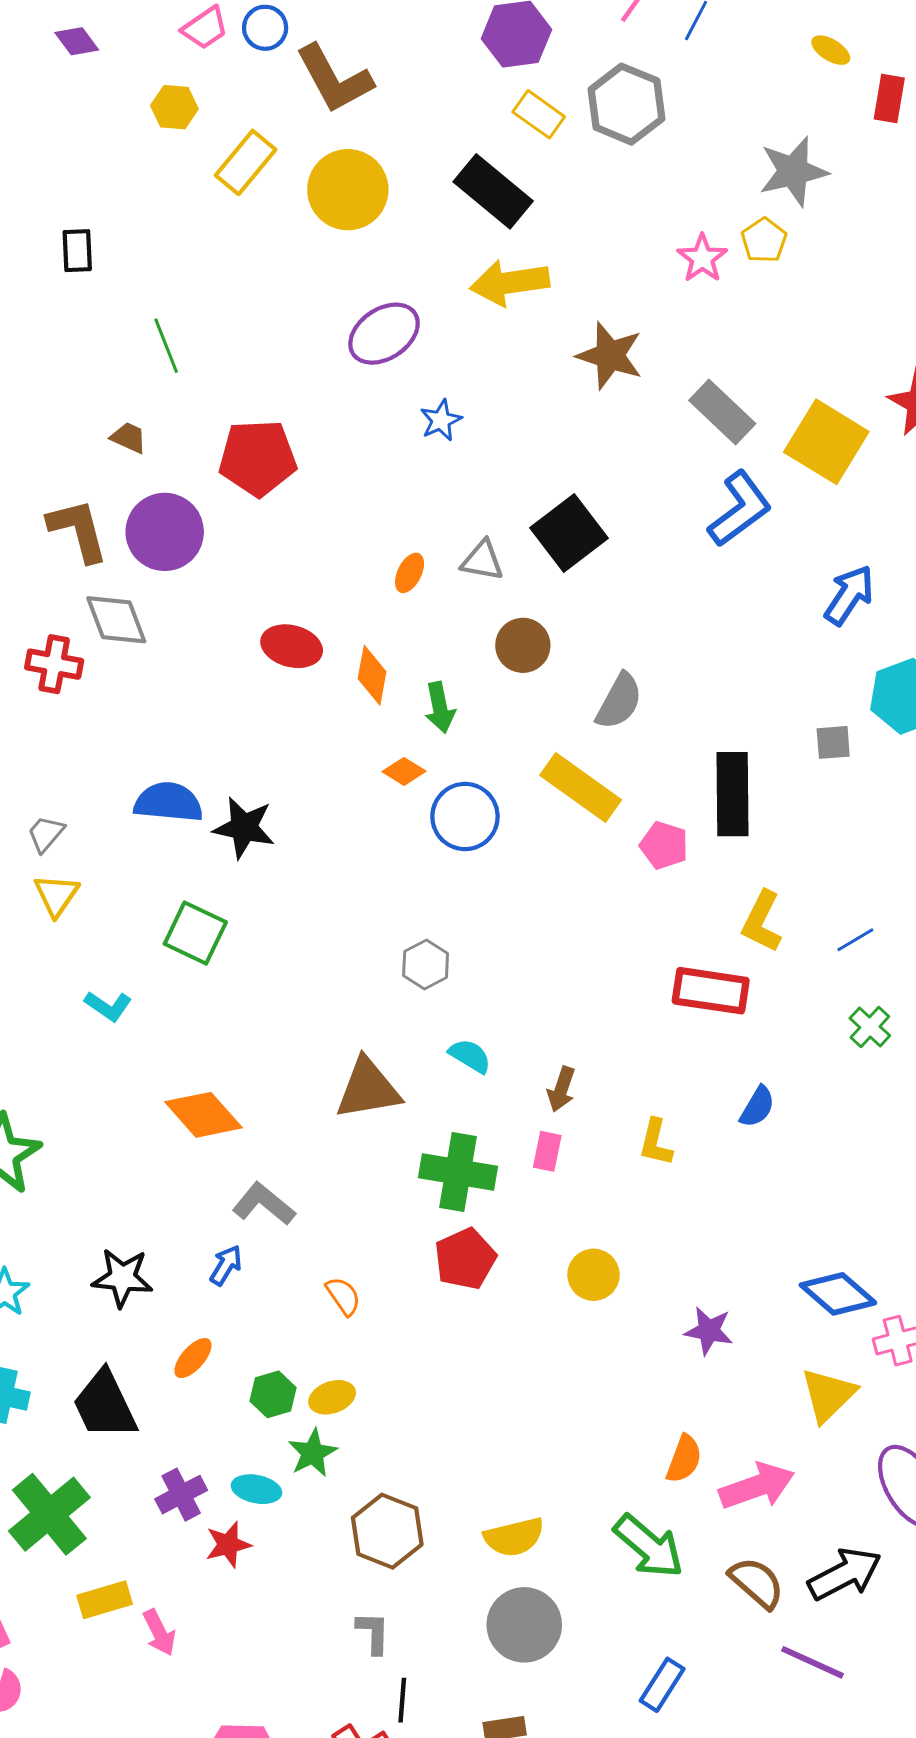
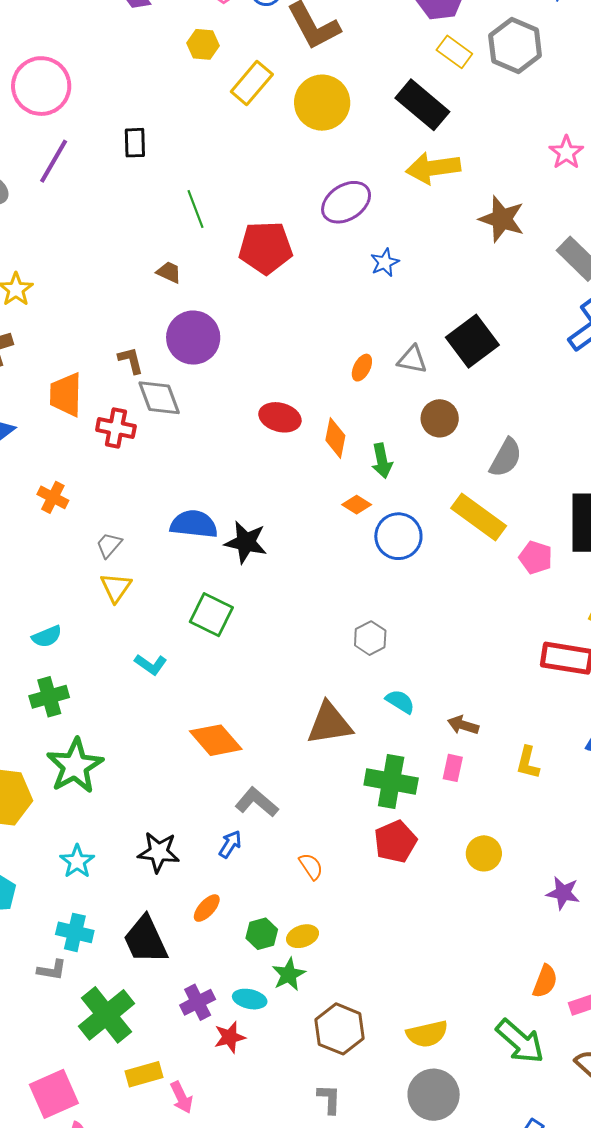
red pentagon: (258, 458) -> (266, 248), moved
brown L-shape: (78, 530) -> (131, 360), moved, size x0.6
brown arrow: (561, 1089) -> (463, 725), turned 88

